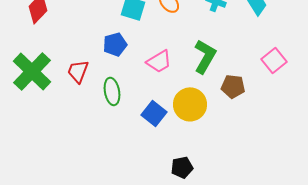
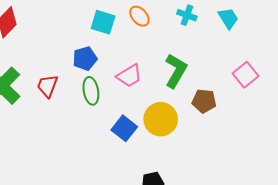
green ellipse: (112, 91) -> (91, 91), moved

